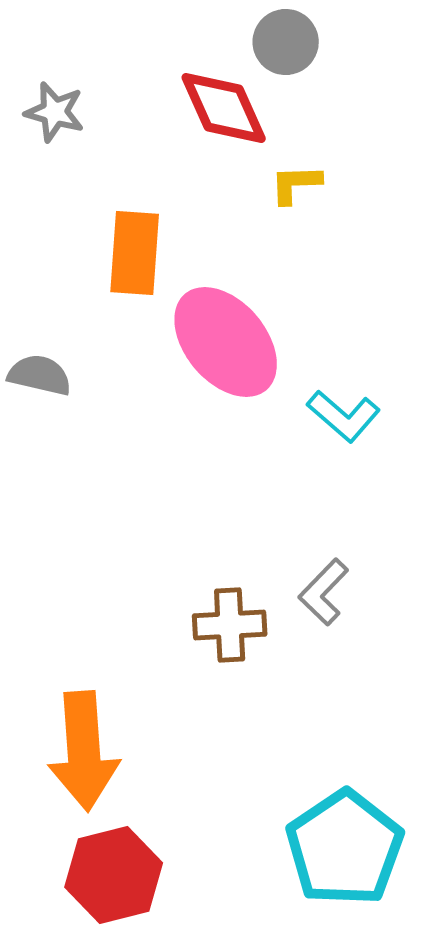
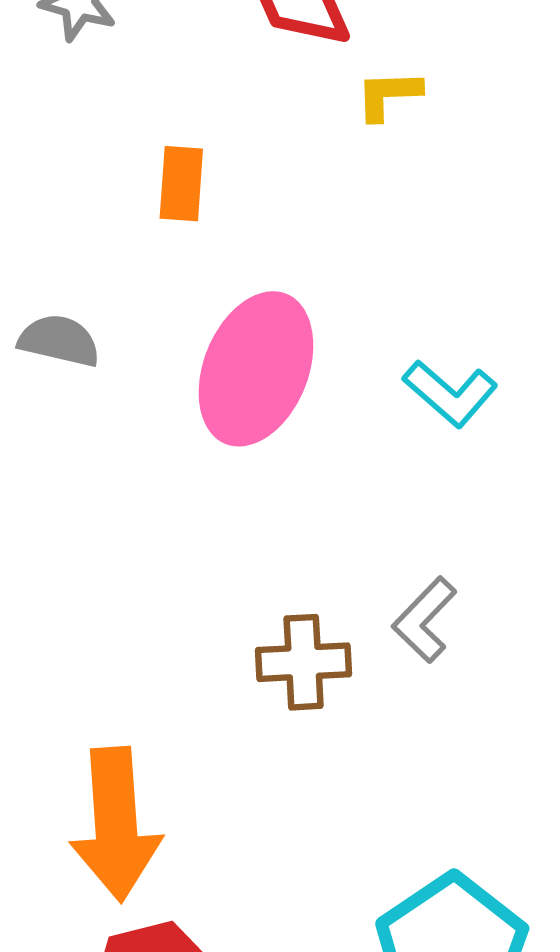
orange rectangle: (135, 253) -> (181, 184), size x0.7
pink ellipse: (226, 342) -> (256, 369), moved, turned 62

